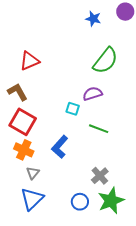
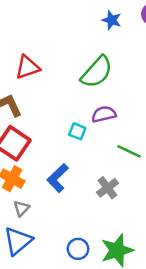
green semicircle: (105, 61) -> (97, 72), moved
green line: (99, 129) -> (129, 151), moved
gray cross: (100, 176) -> (108, 188), moved

